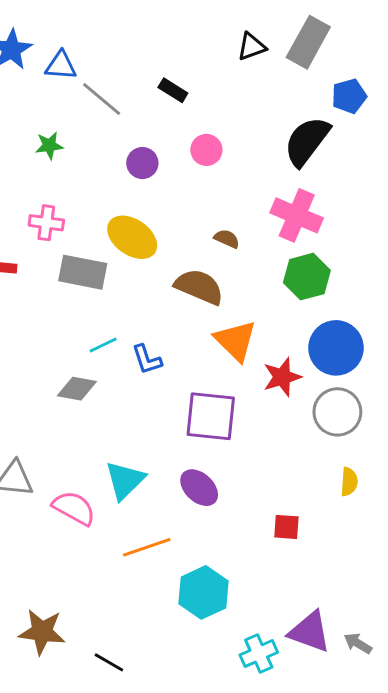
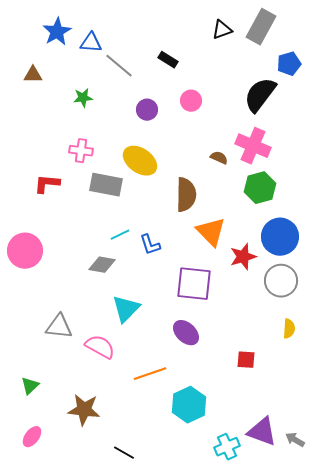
brown semicircle: (227, 239) -> (219, 158), moved
brown semicircle: (199, 287) -> (186, 195), turned 68
cyan triangle: (125, 480) -> (126, 309), moved
brown star: (42, 632) -> (84, 410), moved

